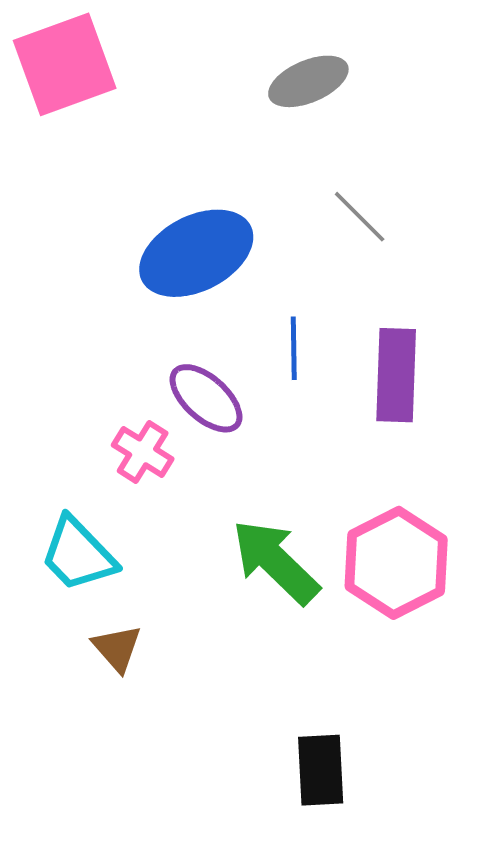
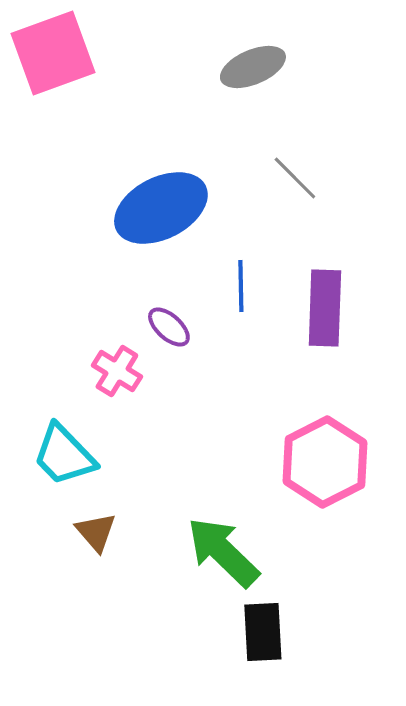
purple ellipse: (206, 398) -> (169, 327), size x0.7
green arrow: (275, 562) -> (223, 552), moved

